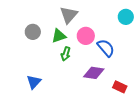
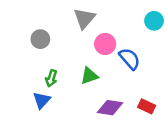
green triangle: (59, 36) -> (89, 76), moved
green arrow: (66, 54) -> (51, 78), moved
purple diamond: (94, 73) -> (110, 108), moved

